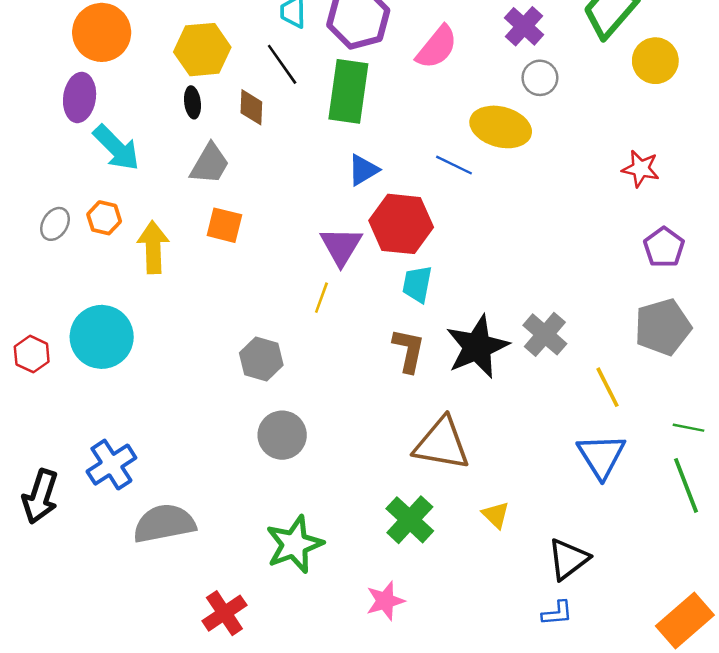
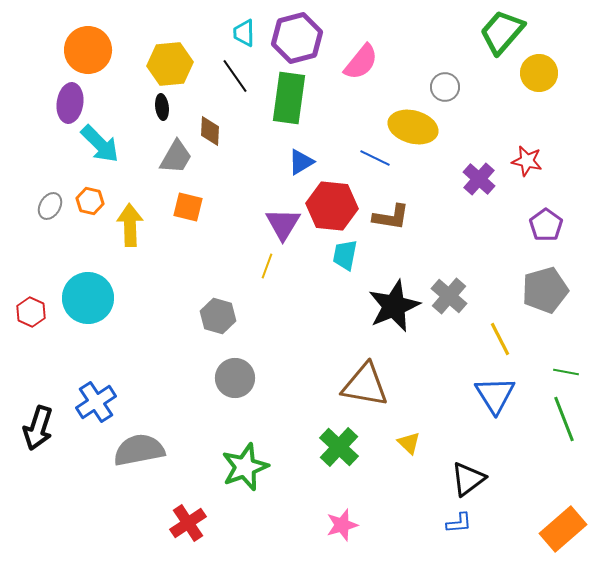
purple cross: (524, 26) -> (479, 179), moved
brown diamond: (251, 107) -> (210, 131), moved
brown L-shape: (409, 350) -> (391, 217), moved, turned 87
pink star: (385, 601) -> (342, 525), moved

